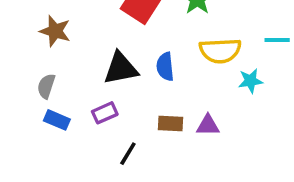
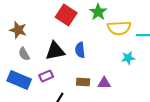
yellow semicircle: (220, 51) -> (119, 28), moved
gray semicircle: (46, 86) -> (24, 54), moved, turned -48
blue rectangle: (57, 120) -> (19, 80), size x1.6

